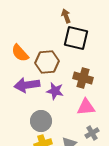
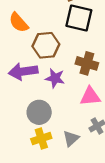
orange semicircle: (20, 53) -> (19, 23), moved

